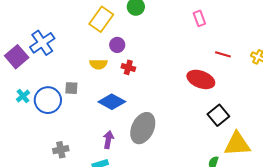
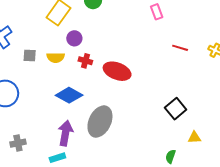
red ellipse: (201, 79) -> (117, 71), moved
gray square: (71, 88) -> (30, 55), moved
purple arrow: (108, 140) -> (65, 133), size x1.4
yellow triangle: (237, 144) -> (194, 137), size x0.5

